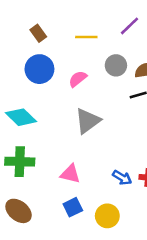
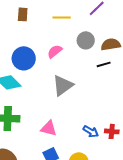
brown rectangle: (38, 33) -> (23, 14), turned 40
blue circle: (39, 69) -> (24, 58), moved

